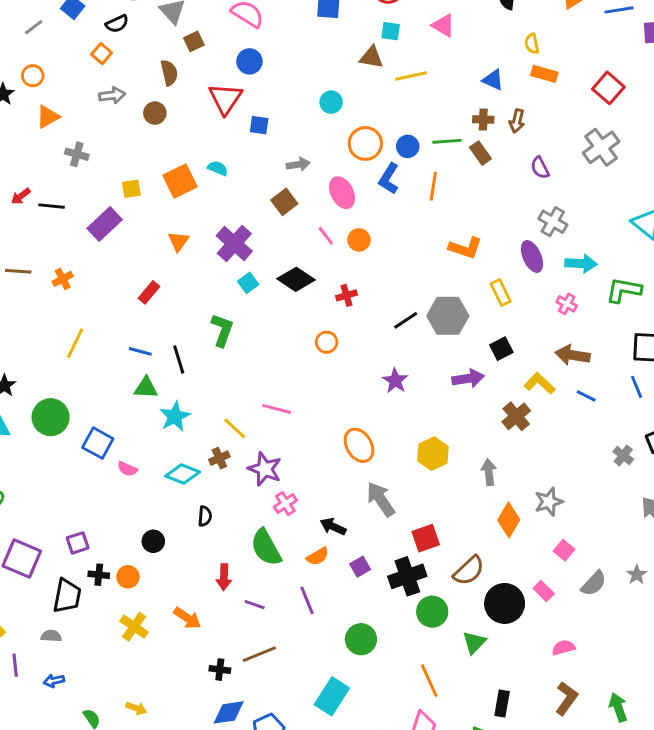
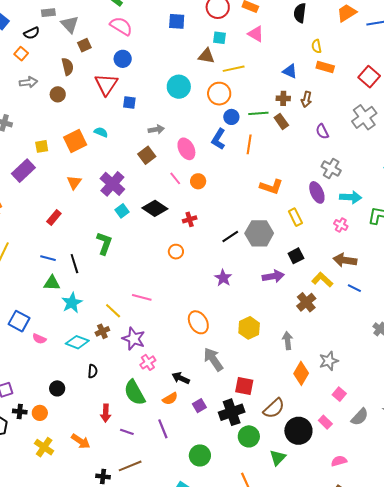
cyan circle: (331, 102) -> (179, 87), size x1.5
orange circle: (365, 143) -> (219, 94), moved
red square: (426, 538) -> (244, 386), turned 30

